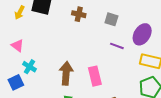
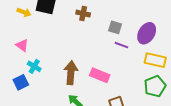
yellow arrow: (20, 13) -> (24, 12), turned -96
gray square: (111, 19) -> (115, 27), moved
pink rectangle: (95, 76) -> (100, 75), turned -54

